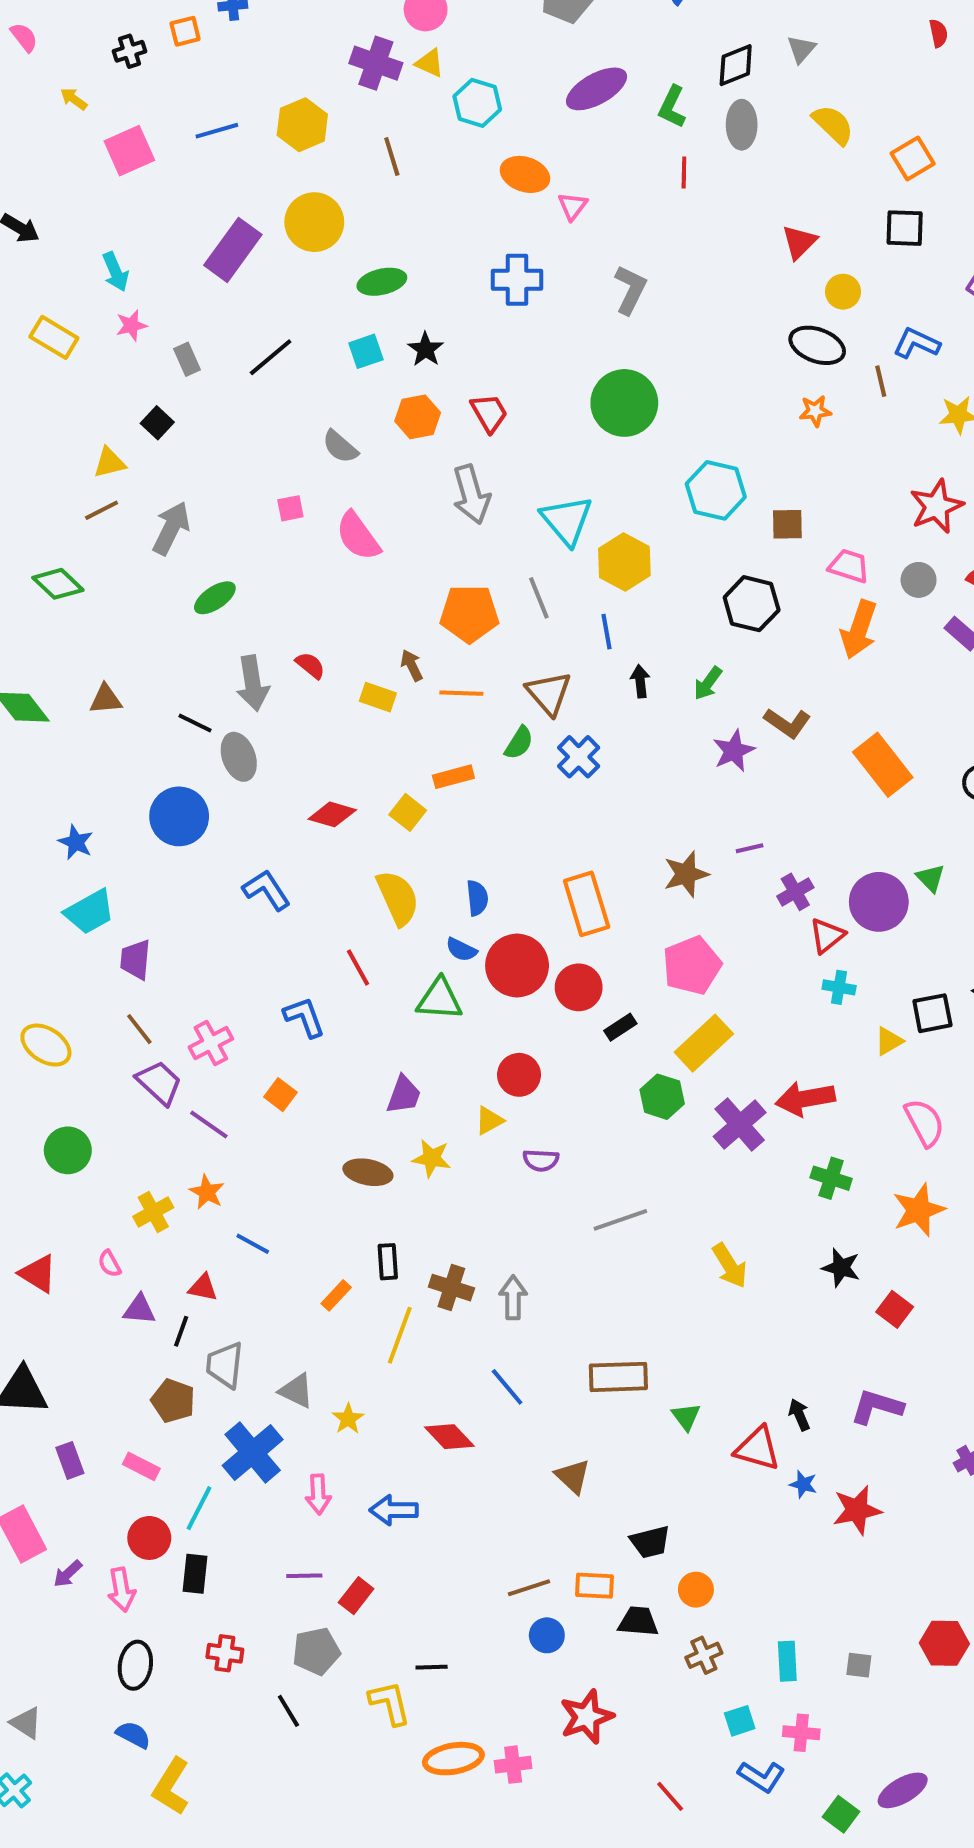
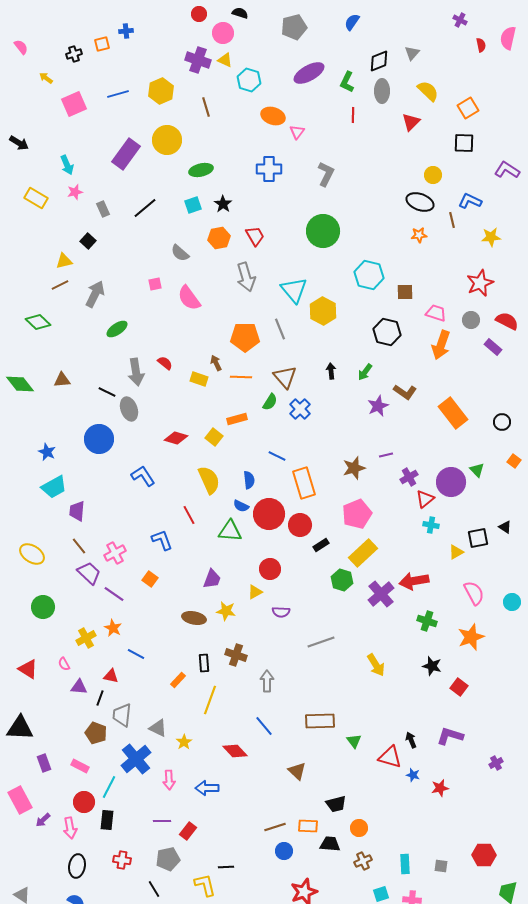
red triangle: (799, 242) -> (411, 122), moved
blue line: (606, 632) -> (277, 456), moved, turned -54
brown cross: (451, 1288) -> (236, 655), moved
red star: (857, 1510) -> (440, 788), size x0.7

